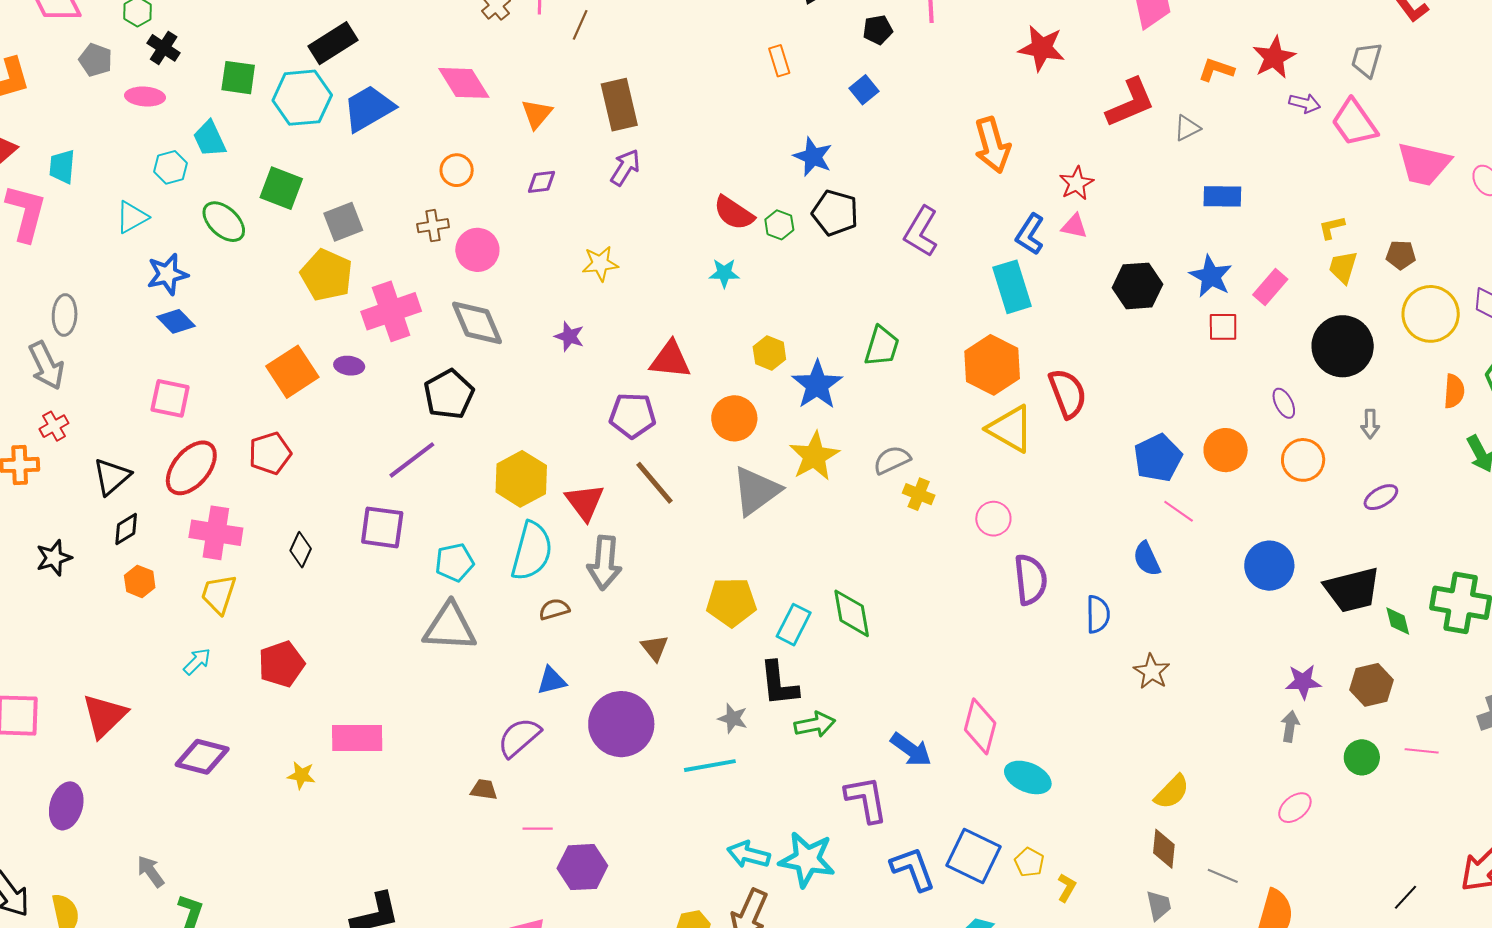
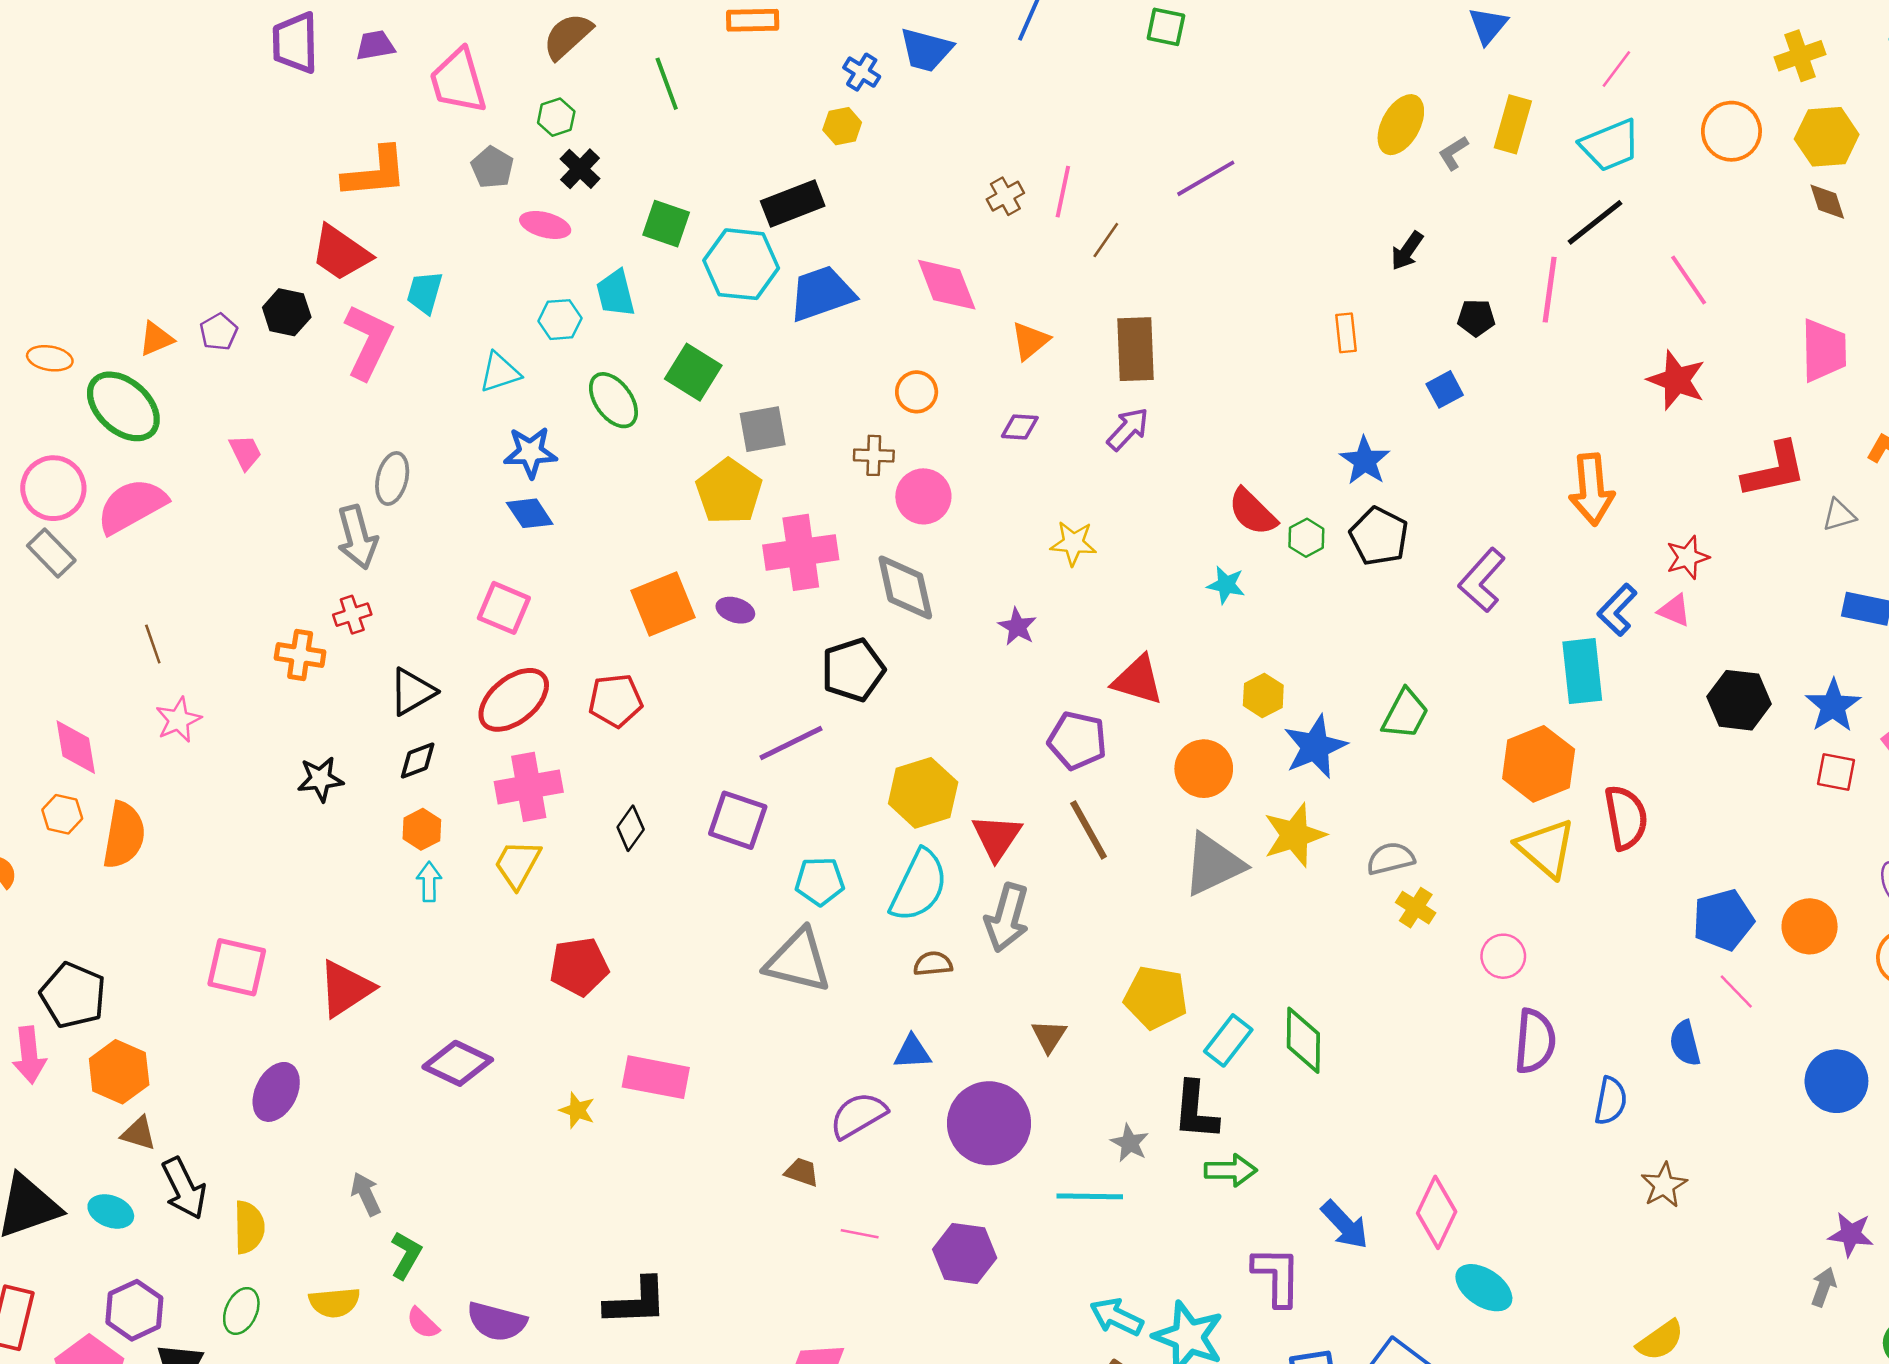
pink cross: (216, 533) -> (529, 787), turned -30
cyan arrow: (197, 661) -> (429, 882), moved, turned -56
purple hexagon: (582, 867) -> (965, 1254), moved

